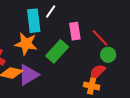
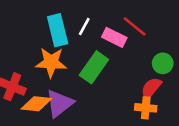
white line: (51, 11) -> (84, 27), moved
pink rectangle: (75, 31) -> (114, 37), turned -48
red line: (100, 38) -> (135, 26), moved

